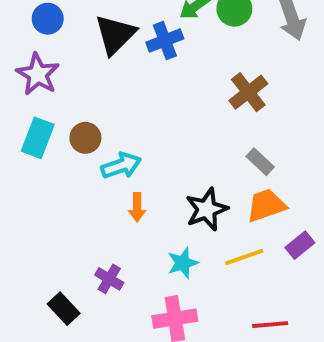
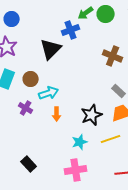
black triangle: (115, 35) -> (51, 49), moved
brown cross: (248, 92) -> (113, 56), turned -30
purple cross: (109, 279) -> (26, 108), moved
black rectangle: (64, 309) -> (29, 164), moved

